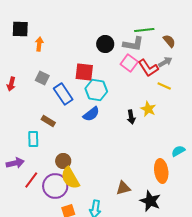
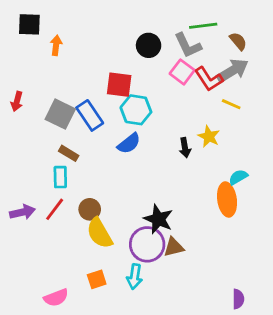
gray L-shape: (133, 44) -> (188, 45), turned 55
gray arrow: (165, 62) -> (233, 71), size x1.6
gray square: (42, 78) -> (60, 114), moved, size x1.5
cyan rectangle: (33, 139) -> (60, 177), moved
cyan semicircle: (178, 151) -> (238, 177), moved
orange ellipse: (161, 171) -> (227, 200), moved
red line: (31, 180) -> (55, 209), moved
purple circle: (55, 186) -> (147, 244), moved
black star: (150, 201) -> (158, 219), moved

